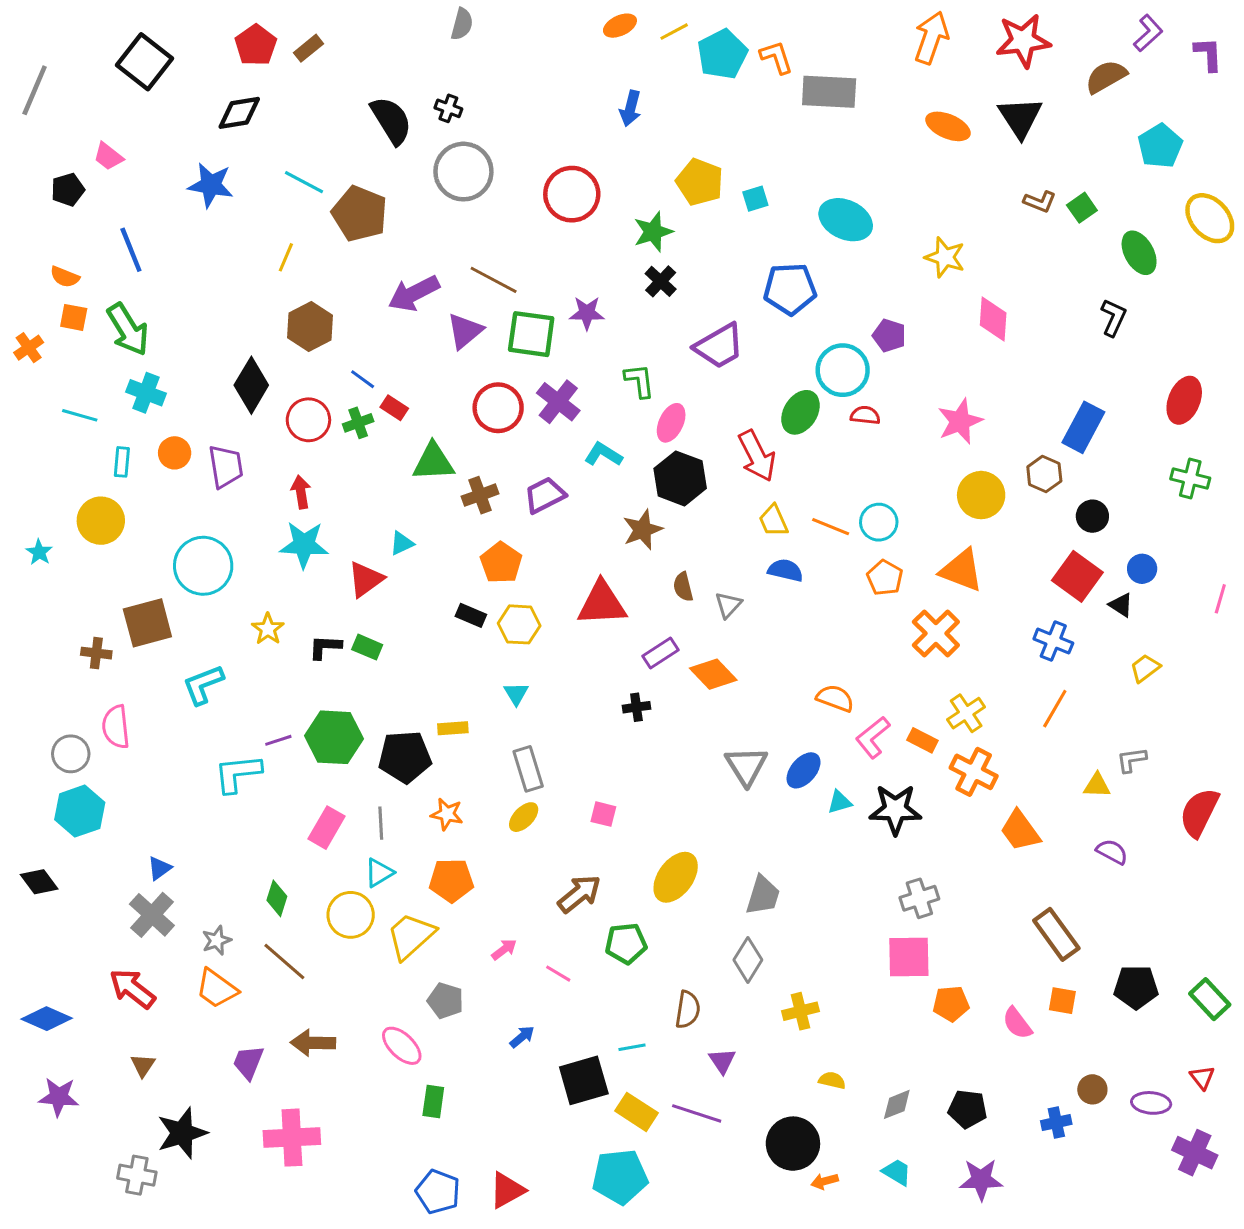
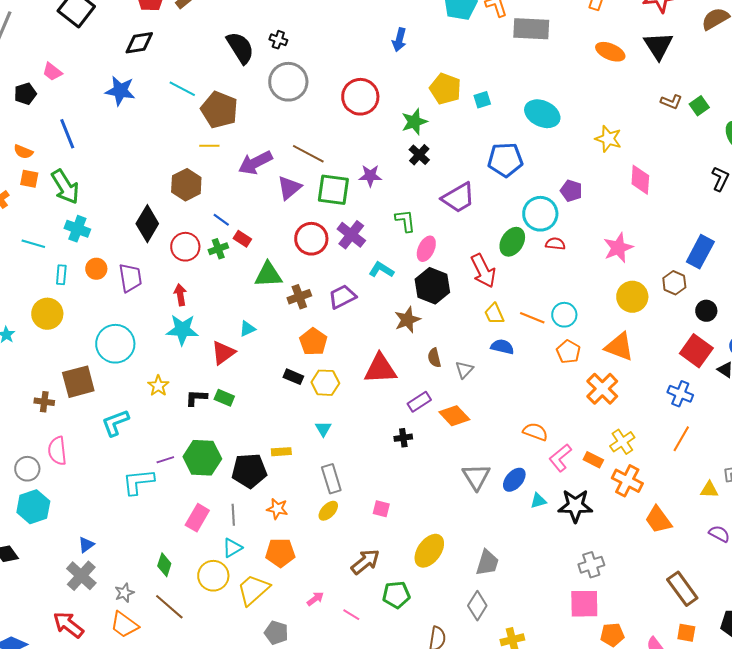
yellow line: (286, 257) -> (209, 146), moved, turned 66

